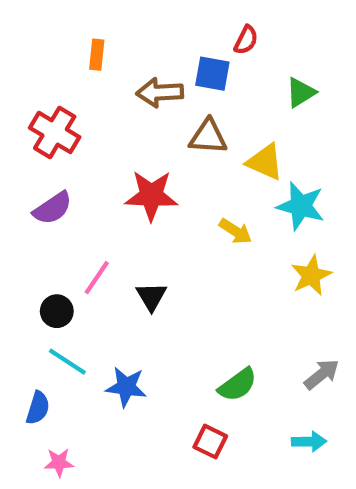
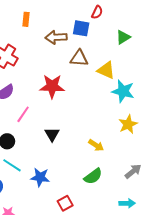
yellow arrow: (235, 231) -> (96, 145), moved
pink line: (97, 278) -> (23, 114), moved
red square: (210, 442) -> (65, 203), moved, turned 35

